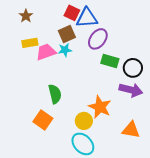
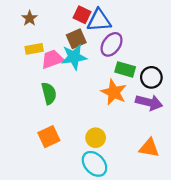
cyan star: (65, 50) -> (74, 57), size x1.6
green semicircle: (55, 94) -> (49, 93), moved
orange star: (100, 107) -> (114, 92), moved
orange square: (43, 120) -> (49, 137), turned 30

